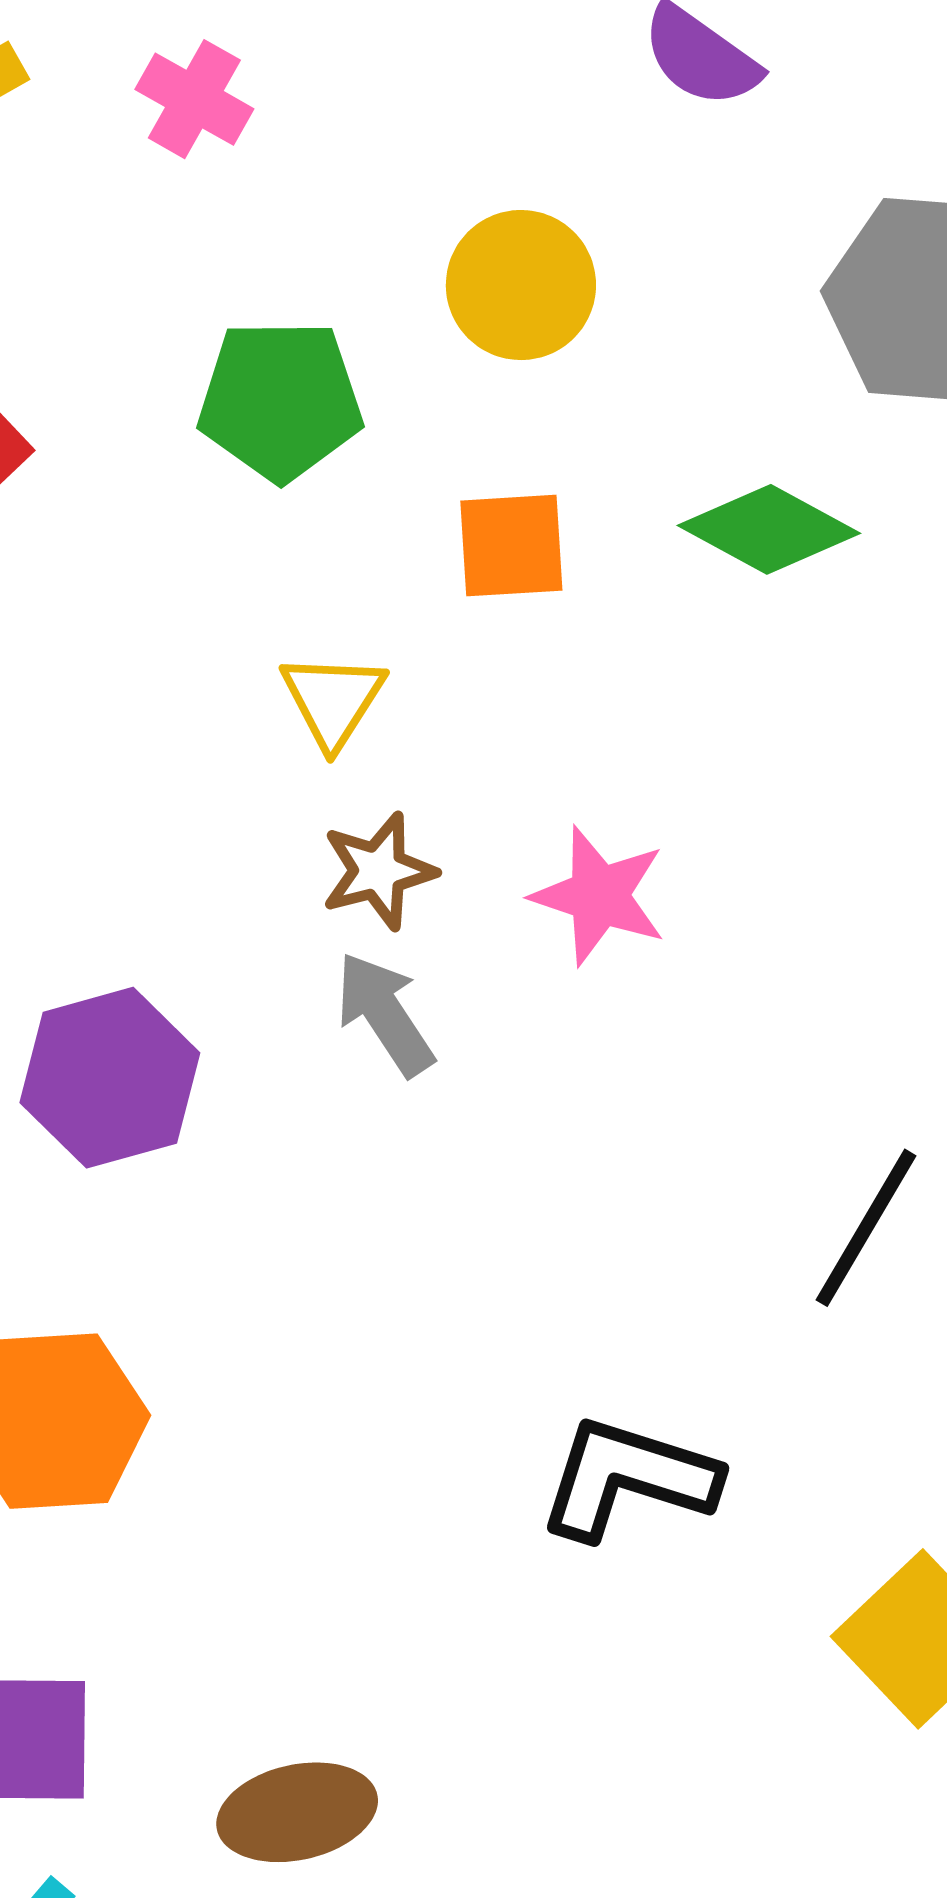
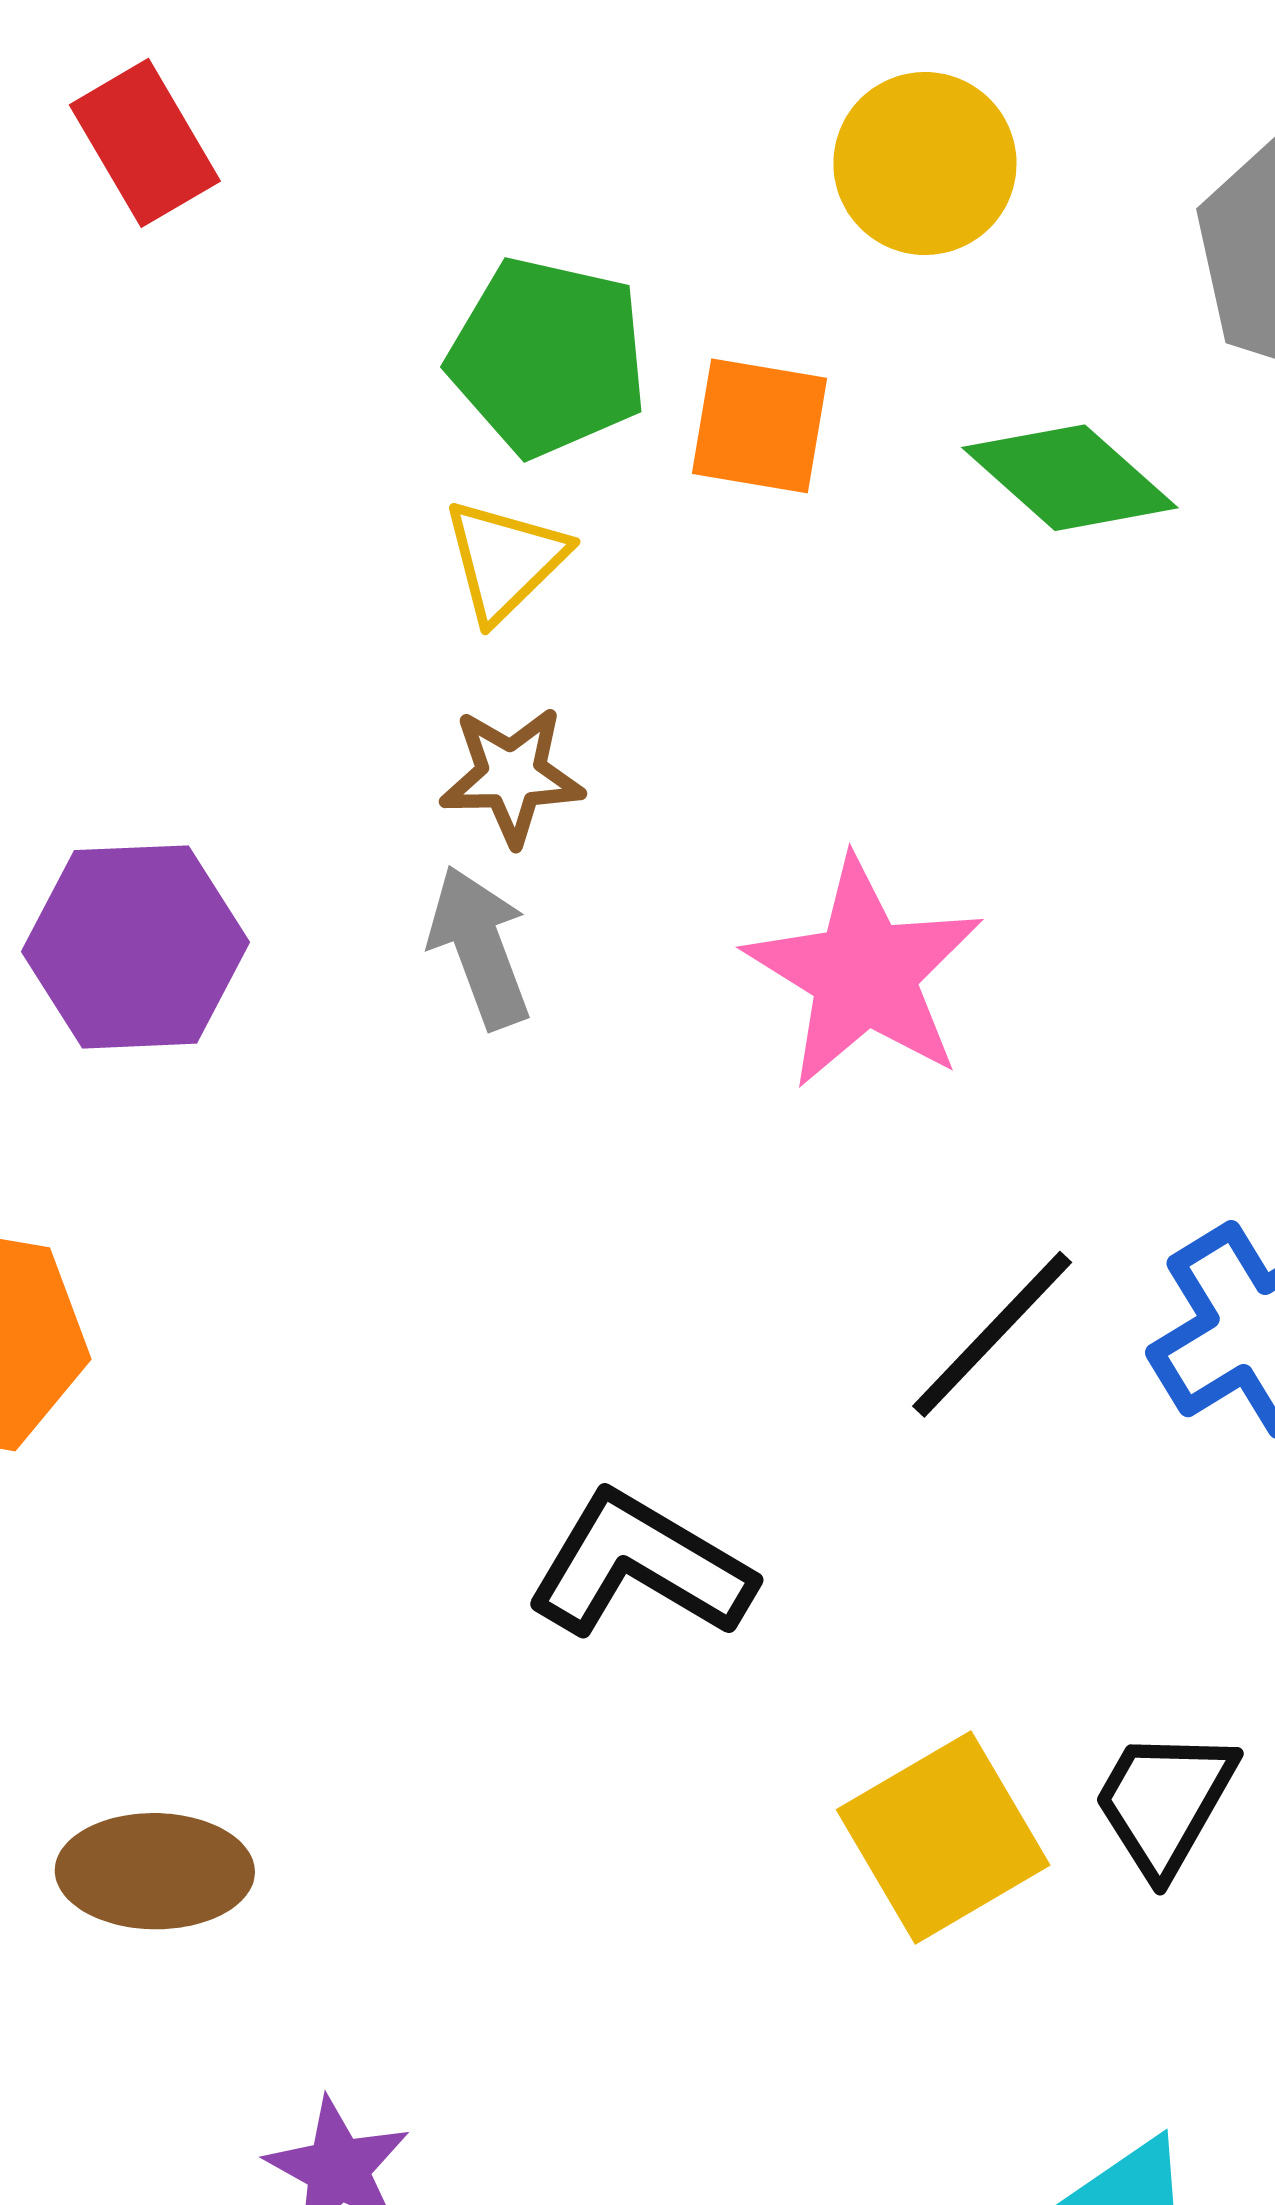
yellow circle: (521, 285) -> (925, 163), moved
green pentagon: (280, 400) -> (548, 357), moved
pink star: (599, 896) -> (864, 973), moved, size x1.4

